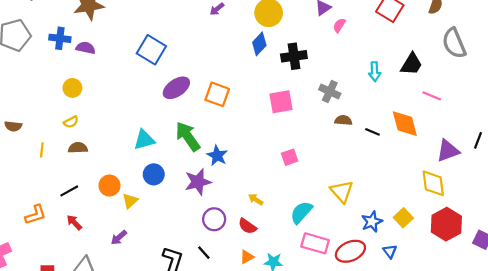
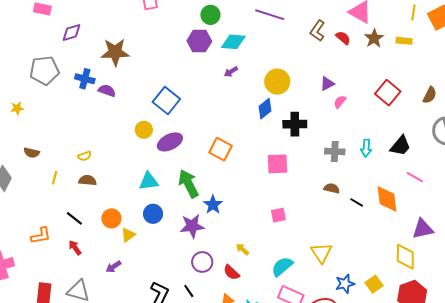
yellow circle: (72, 88) -> (144, 130), moved
purple ellipse: (176, 88) -> (170, 142), moved
gray cross: (330, 92) -> (335, 151), moved, turned -30
black line: (69, 191) -> (74, 218), turned 60

